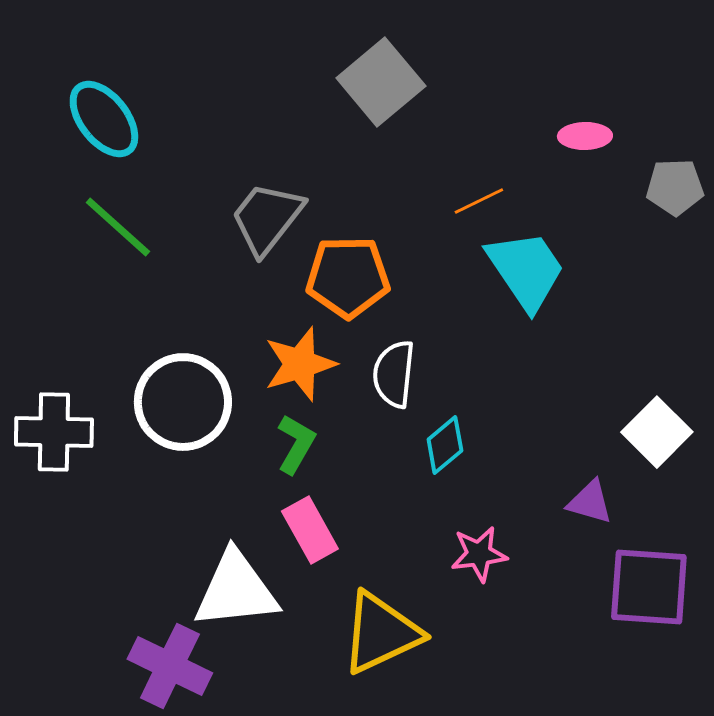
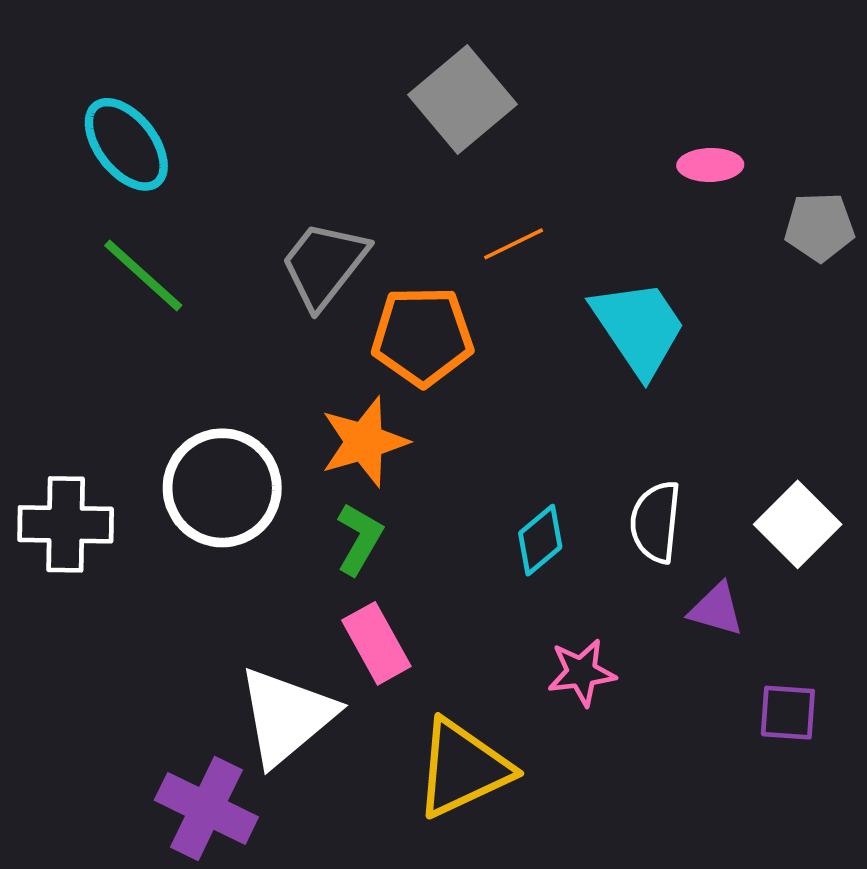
orange line: (479, 201) -> (514, 244), moved
white semicircle: (394, 374) -> (656, 522), moved
purple square: (649, 587) -> (788, 713), size x0.6
white triangle: (236, 590) -> (287, 716), turned -34

